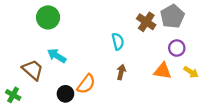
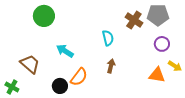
gray pentagon: (172, 16) -> (158, 15), turned 30
cyan arrow: (57, 56) -> (65, 51), moved
orange triangle: (163, 71) -> (157, 75), moved

